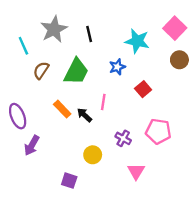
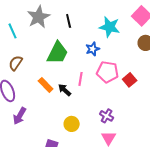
brown semicircle: (41, 70) -> (16, 63), moved
red square: (143, 89) -> (130, 80), moved
pink pentagon: (158, 131) -> (108, 72), moved
purple cross: (123, 138) -> (107, 116), moved

